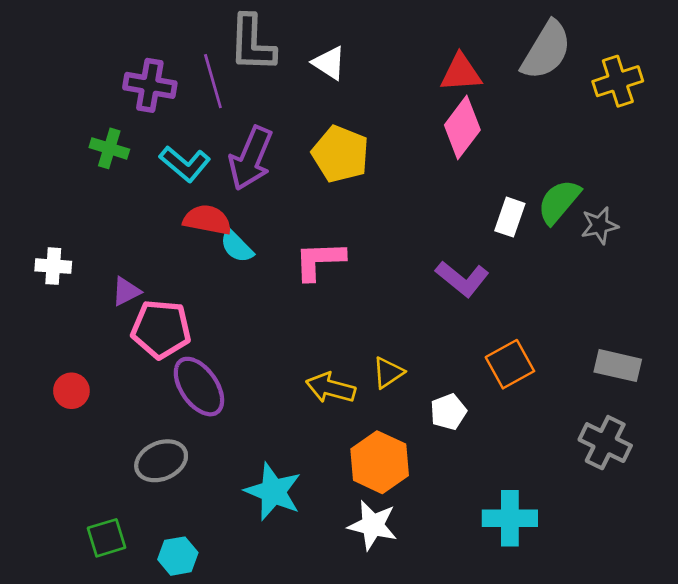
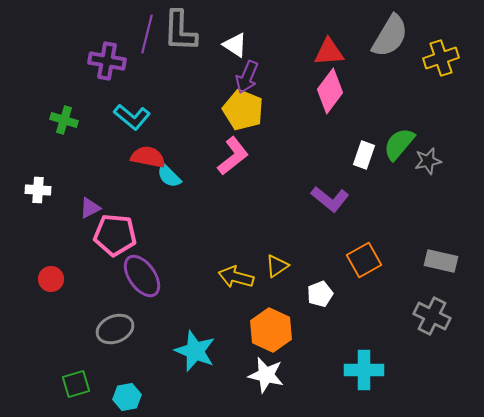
purple line: (213, 81) -> (147, 34), moved, turned 30
green cross: (109, 148) -> (64, 120), moved
purple arrow: (251, 158) -> (247, 77), moved, size x0.7
pink L-shape: (319, 260) -> (233, 156), moved, turned 144

